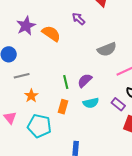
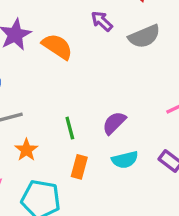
gray semicircle: (107, 49) -> (144, 36), moved
green line: (66, 82) -> (70, 128), moved

